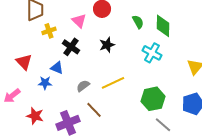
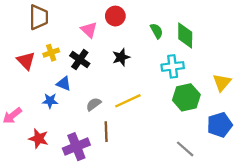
yellow cross: (49, 31) -> (51, 53), moved
cyan cross: (152, 53) -> (173, 66), turned -36
red triangle: (24, 62) -> (26, 61), moved
green hexagon: (153, 99) -> (186, 97), moved
brown line: (94, 110) -> (106, 132), turned 42

